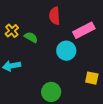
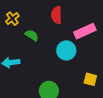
yellow cross: (12, 31) -> (12, 19), moved

